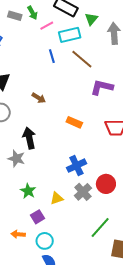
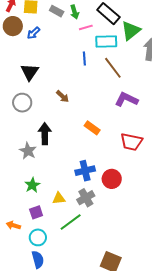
green triangle: (91, 19) -> (131, 31), size x1.5
red circle: (106, 184) -> (112, 179), moved
green line: (100, 227) -> (71, 222), moved

